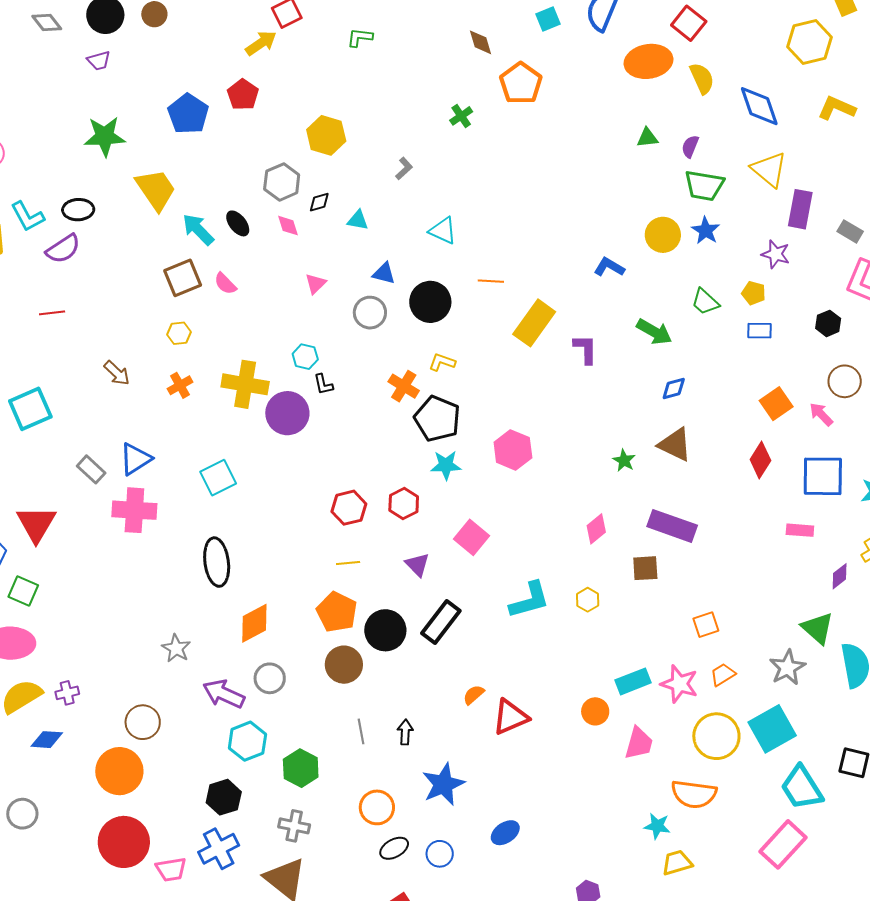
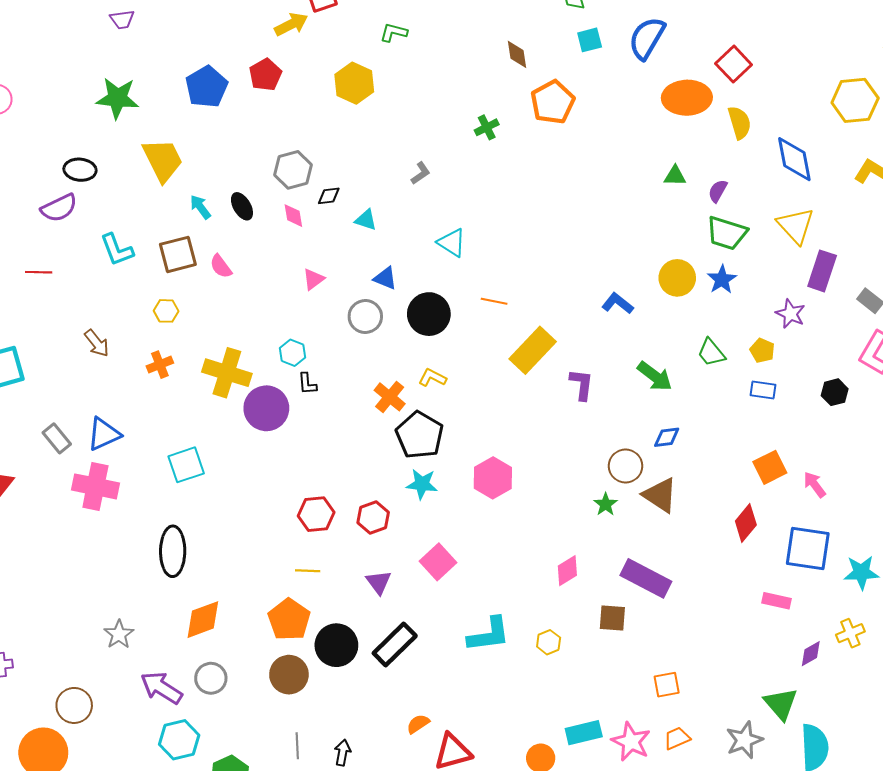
yellow hexagon: (326, 135) -> (354, 83), moved
cyan L-shape: (28, 217) -> (117, 250), moved
cyan arrow: (198, 229) -> (200, 207), size x0.7
brown circle: (845, 381) -> (626, 466), moved

